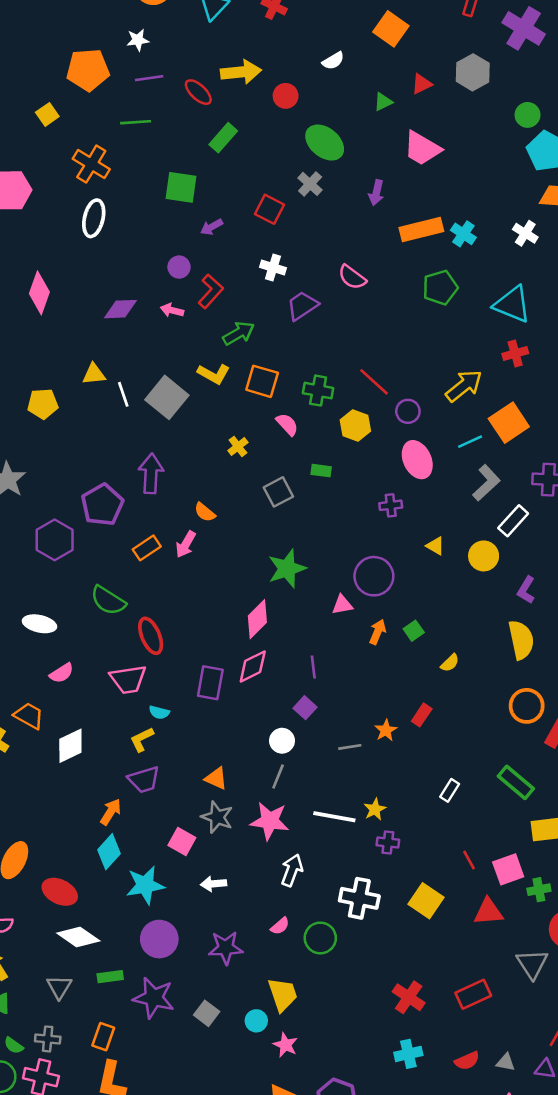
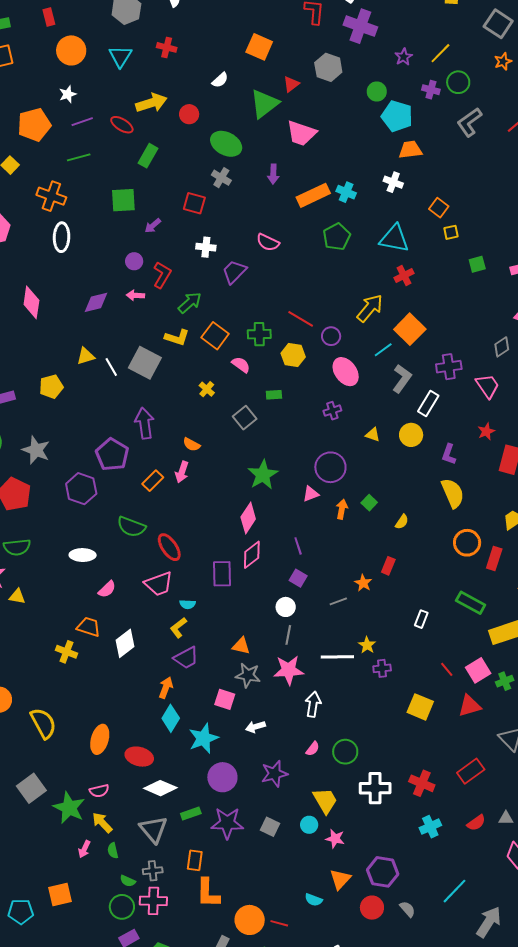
green triangle: (383, 102) -> (264, 104), size x2.0
orange square: (262, 381) -> (215, 336), turned 32
white cross: (359, 898) -> (375, 788), moved
gray triangle: (59, 987) -> (153, 829), size x1.4

